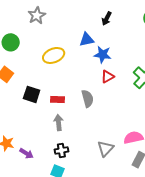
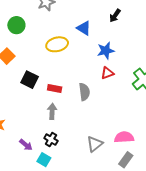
blue triangle: (87, 40) -> (84, 28), moved, turned 35
blue star: (103, 55) -> (106, 51), turned -30
black cross: (61, 150) -> (51, 139), turned 32
purple arrow: (26, 153) -> (26, 145), moved

